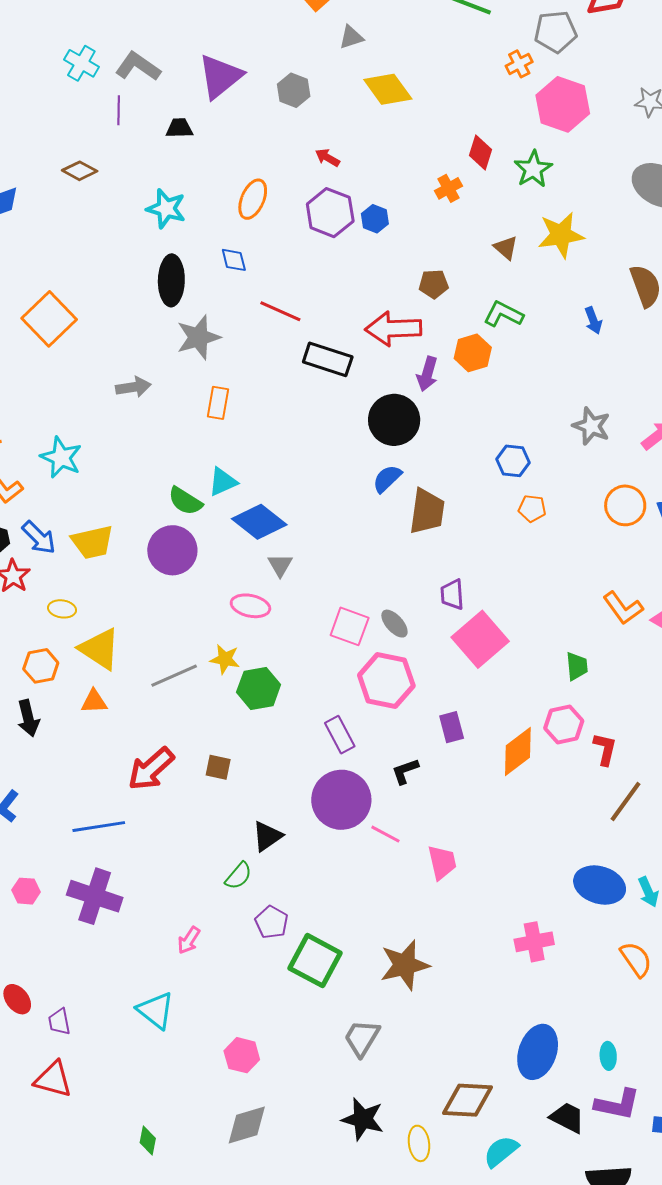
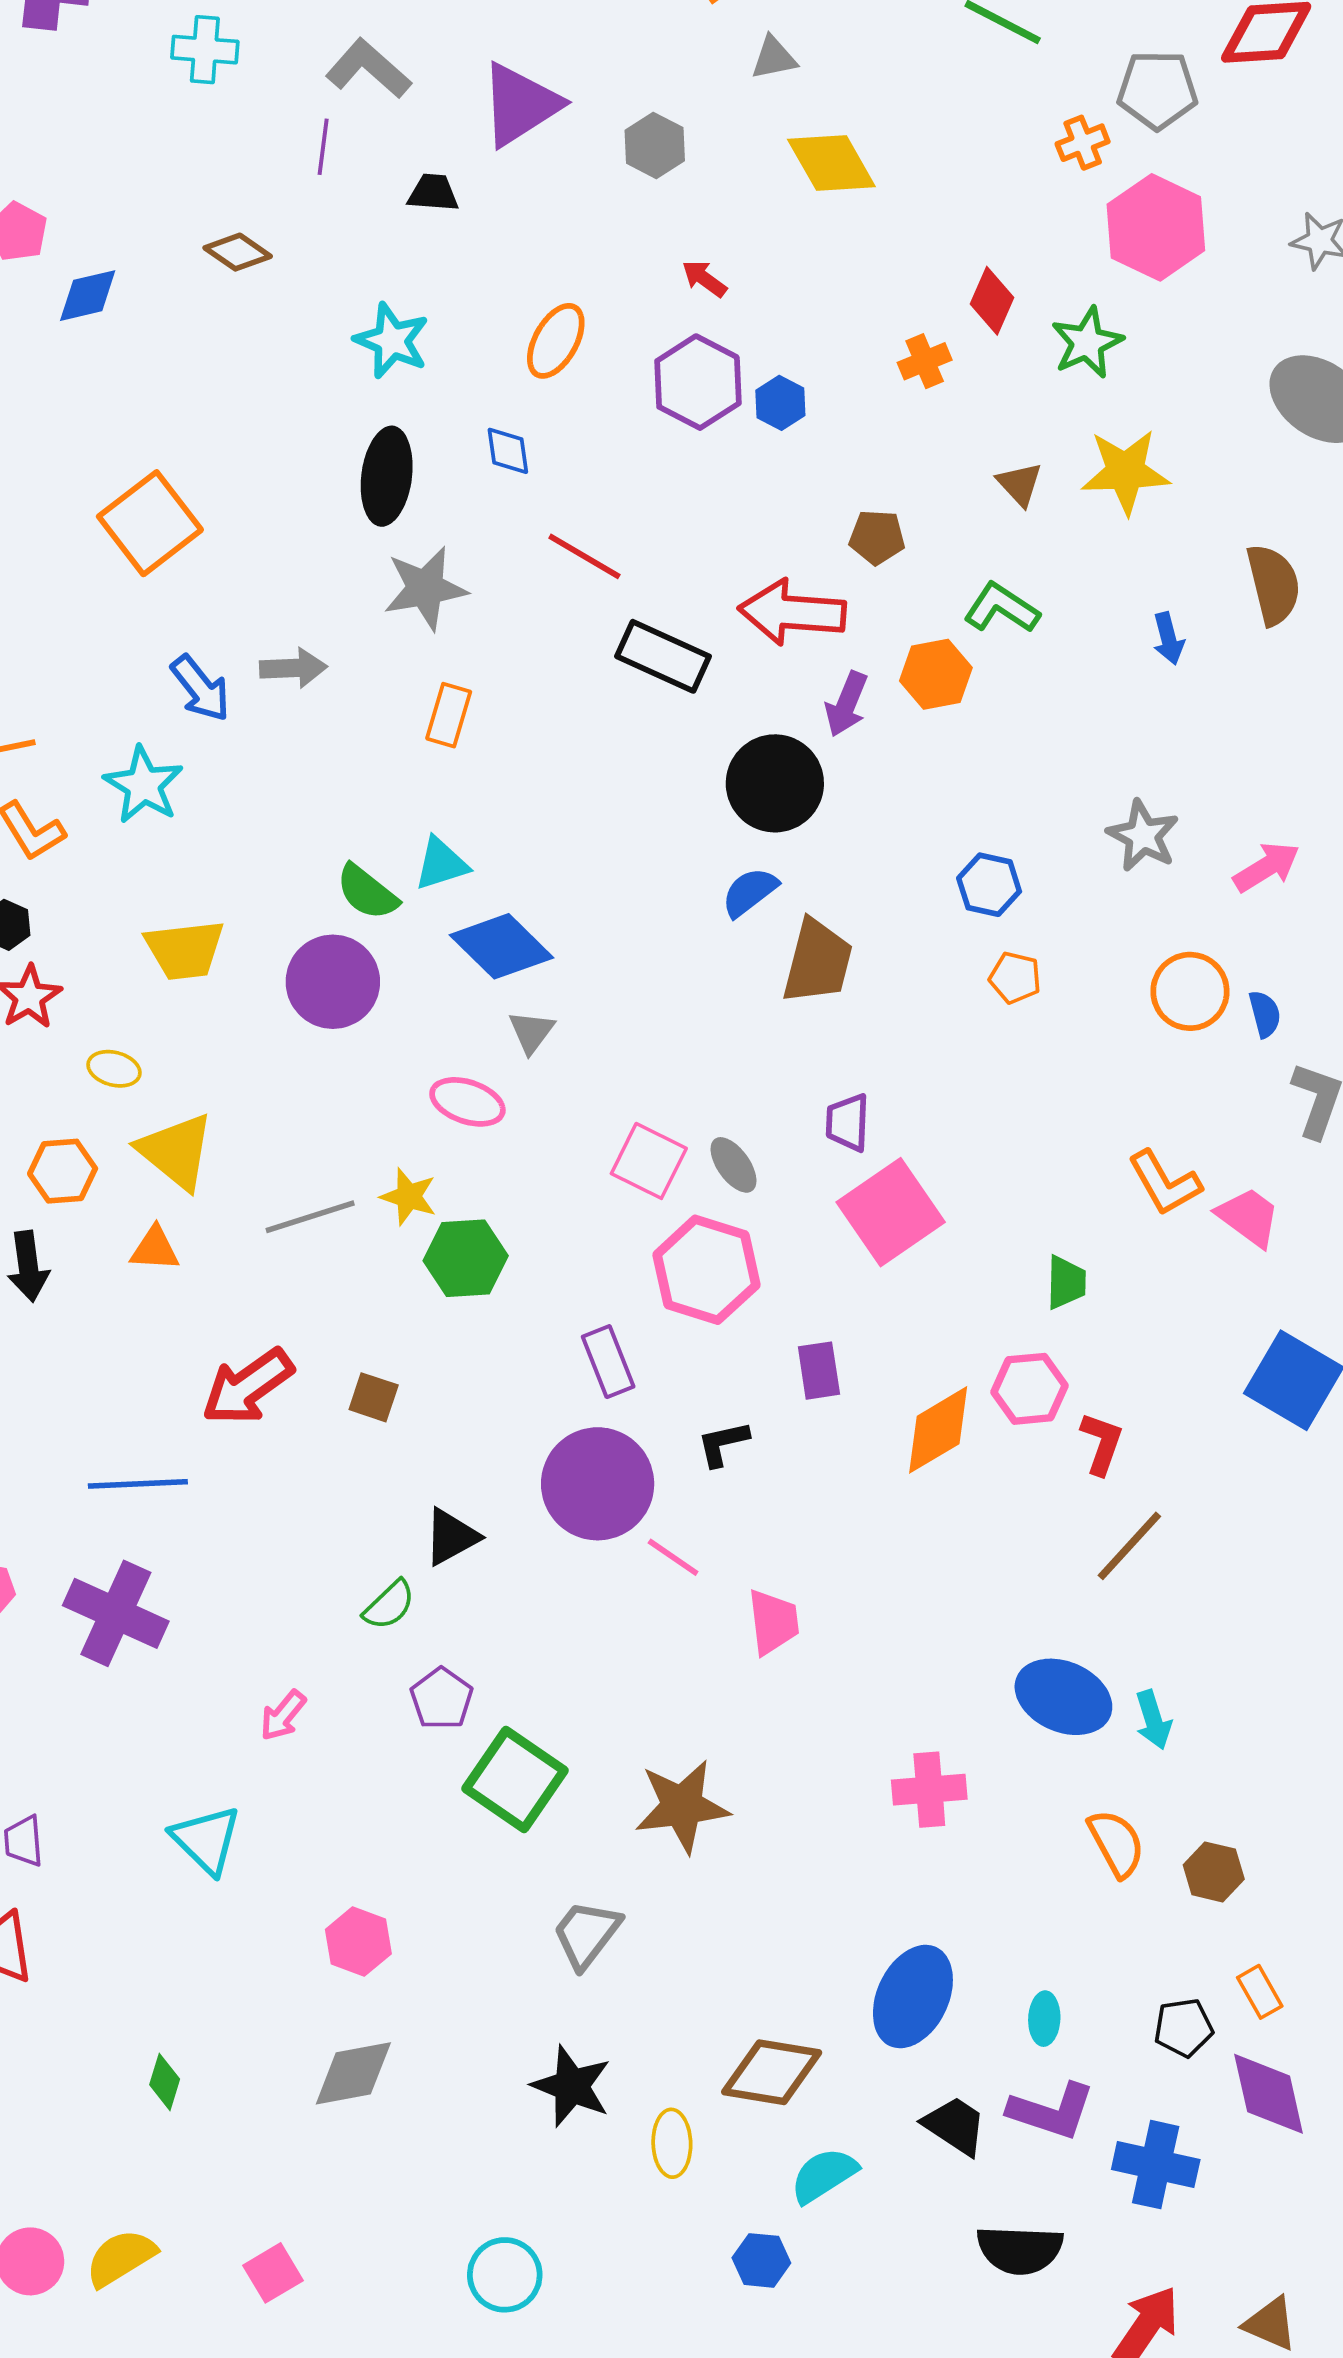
cyan cross: (81, 63) -> (205, 50), moved, turned -32
blue arrow: (39, 538) -> (201, 688), moved

